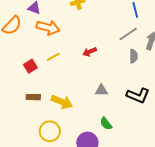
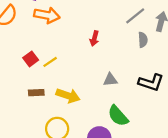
red arrow: (90, 52) -> (94, 38), turned -48
yellow line: (53, 57) -> (50, 62), moved
green semicircle: (106, 124) -> (118, 116), size x1.5

